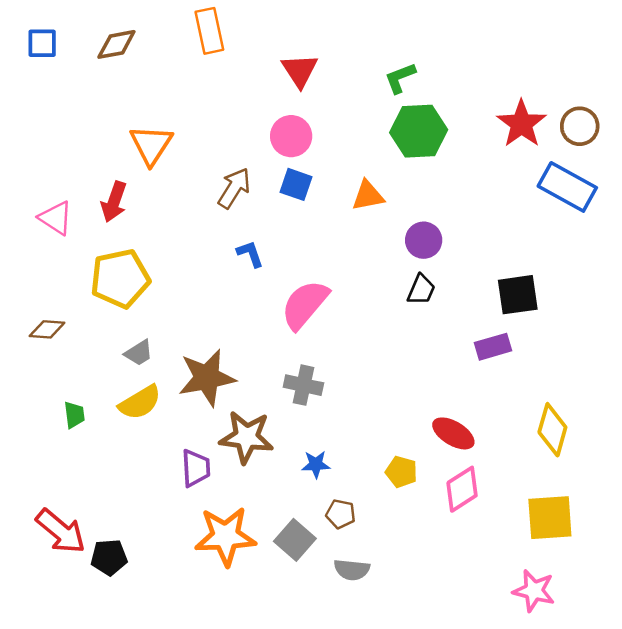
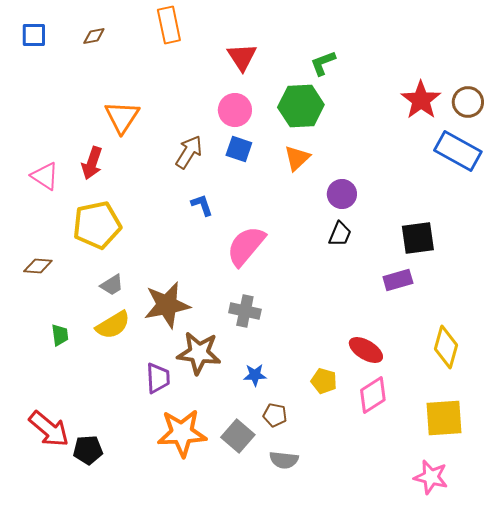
brown diamond: (116, 44) -> (94, 36), size x0.7
green hexagon: (419, 131) -> (301, 106), moved
orange triangle: (368, 196) -> (297, 158), turned -32

